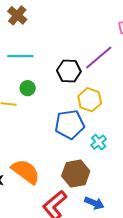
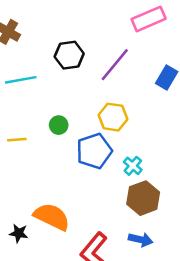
black hexagon: (69, 71) -> (69, 55), moved
green circle: (28, 88) -> (59, 125), moved
brown hexagon: (76, 174) -> (143, 198), moved

